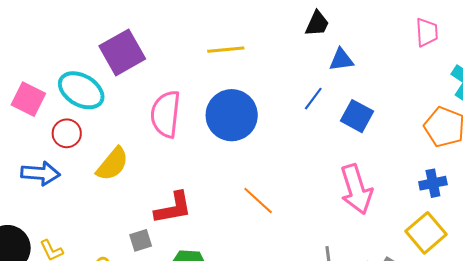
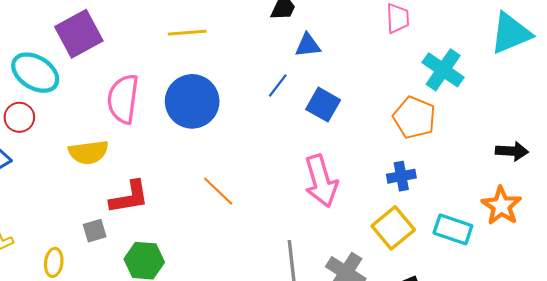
yellow semicircle: (112, 164) -> (88, 152), moved, turned 42

